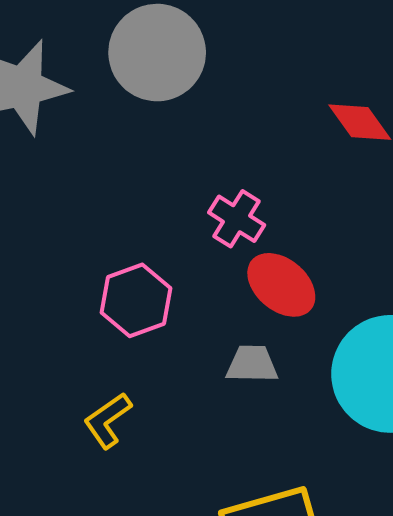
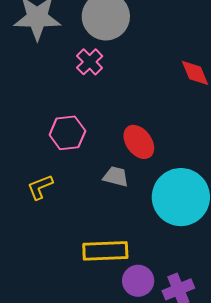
pink cross: (237, 219) -> (90, 62), moved

